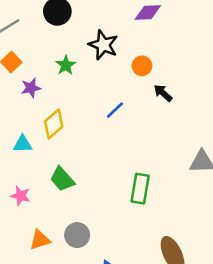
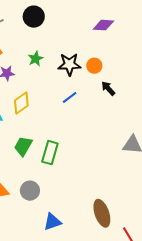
black star: (103, 45) -> (69, 64), moved, turned -30
green trapezoid: (62, 179) -> (23, 146), turned 65
green rectangle: (140, 189) -> (50, 153), moved

